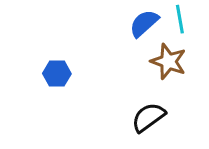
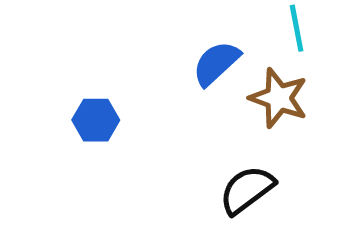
blue semicircle: (144, 23) -> (216, 63), moved

